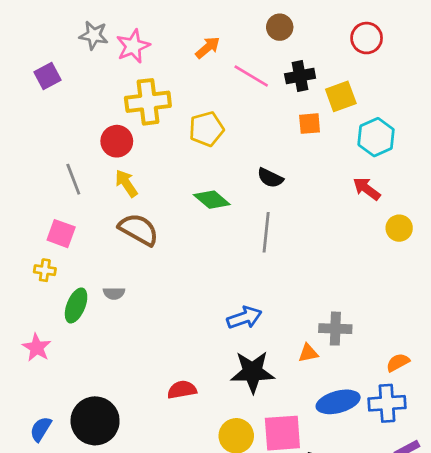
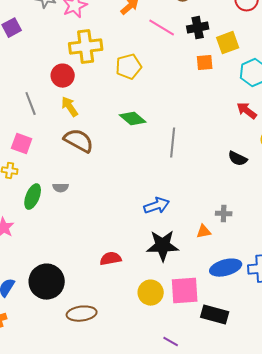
black semicircle: (270, 178) -> (238, 159), moved
gray cross: (335, 329) -> (224, 214), size x0.7

